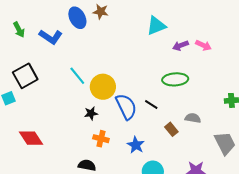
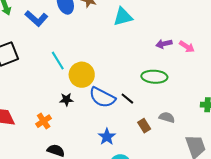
cyan triangle: (156, 26) -> (123, 17), moved
blue semicircle: (126, 107) -> (102, 97), turned 136
orange cross: (101, 139) -> (44, 121), moved, turned 35

